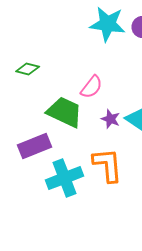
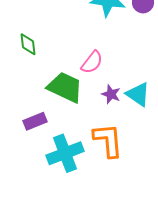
green diamond: (28, 69) -> (28, 44), turned 70
purple rectangle: (35, 146) -> (35, 121), size x0.7

